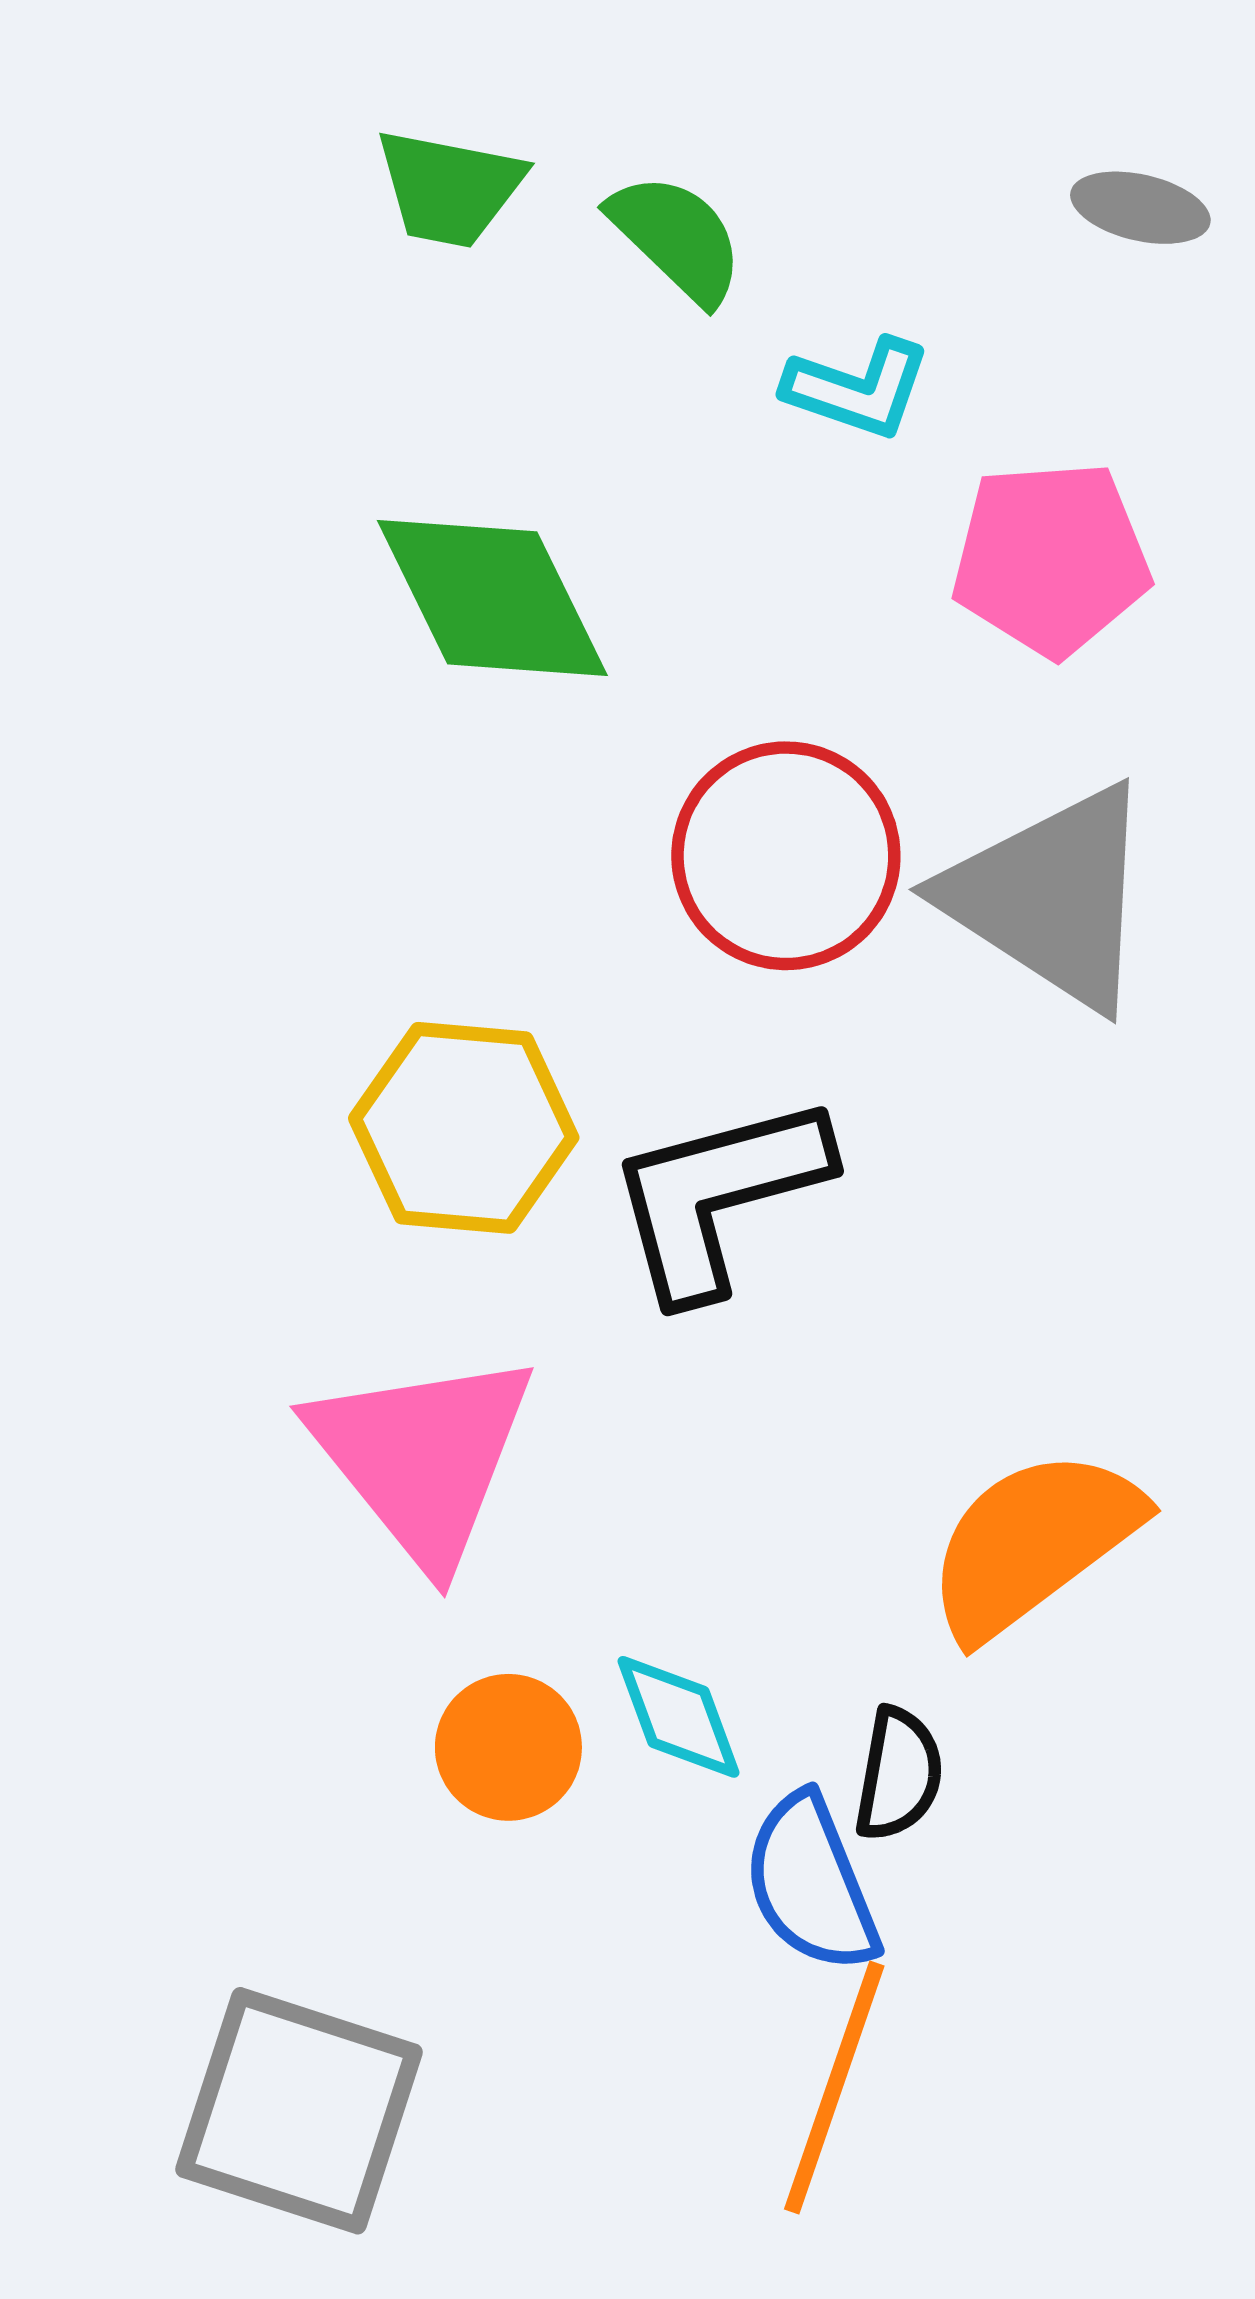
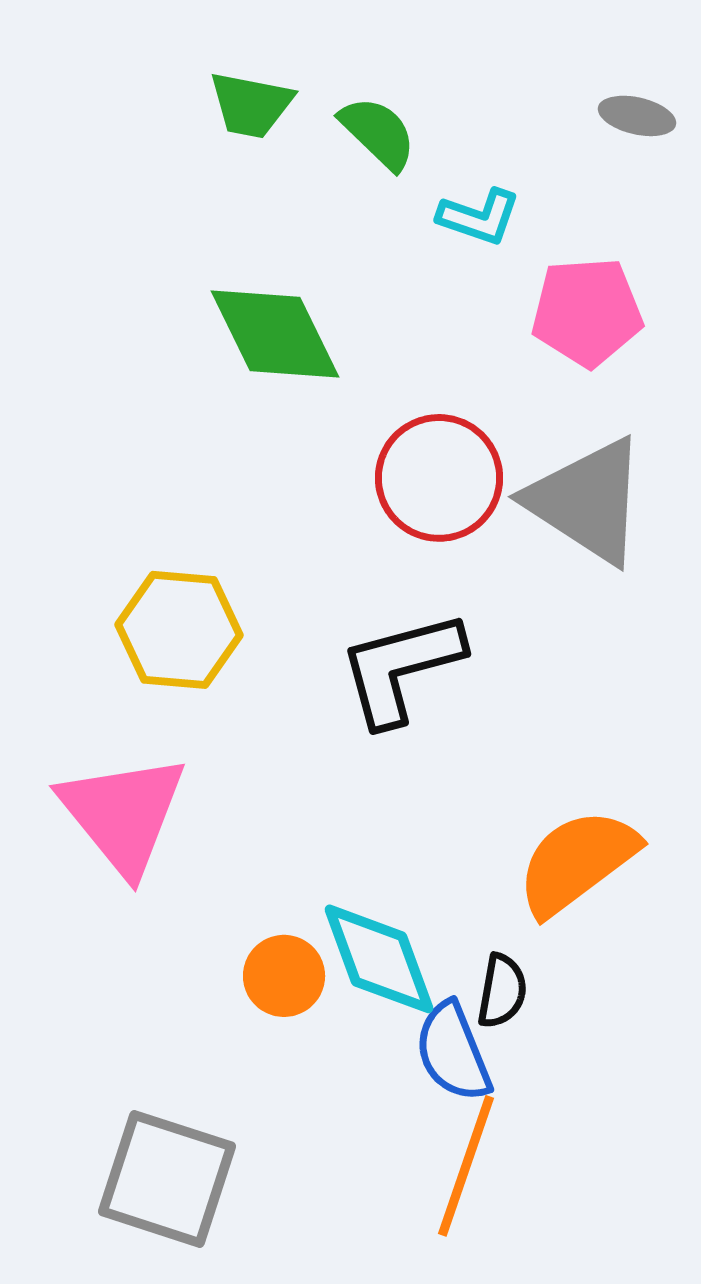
yellow hexagon: (464, 1128) -> (179, 630), moved
pink triangle: (423, 1457) -> (123, 814), moved
cyan diamond: (679, 1717) -> (379, 959), size x1.6

